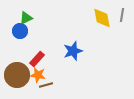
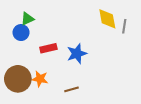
gray line: (122, 15) -> (124, 26), moved
red rectangle: (37, 59) -> (48, 48), moved, turned 35
brown line: (46, 85) -> (72, 89), moved

